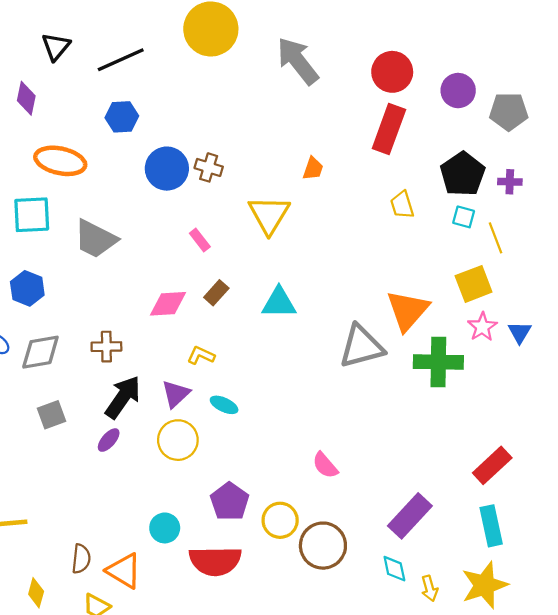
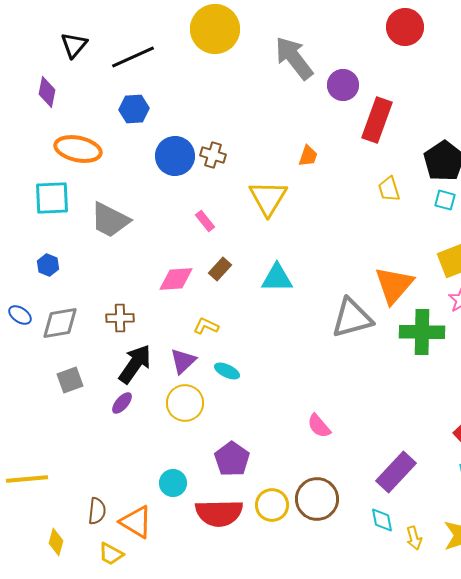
red circle: (392, 72) -> (405, 27), moved
purple circle: (458, 91) -> (343, 85), moved
blue hexagon: (27, 288) -> (48, 265), size x0.7
yellow circle: (280, 520) -> (272, 505), moved

